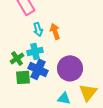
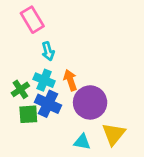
orange arrow: (55, 31) -> (70, 80), moved
cyan cross: (35, 51) -> (44, 80), turned 35

